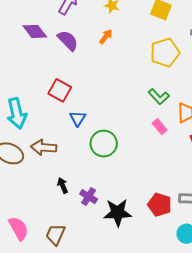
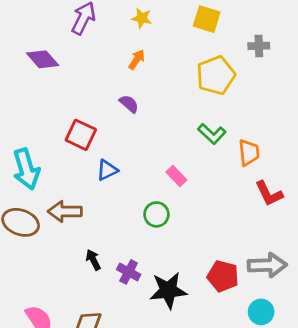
purple semicircle: (68, 40) -> (129, 104), moved, size x0.7
blue triangle: (78, 118) -> (107, 170), turned 36
pink rectangle: (160, 127) -> (176, 176), moved
green circle: (104, 144) -> (156, 214), moved, size x0.7

